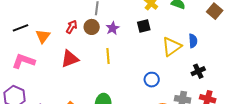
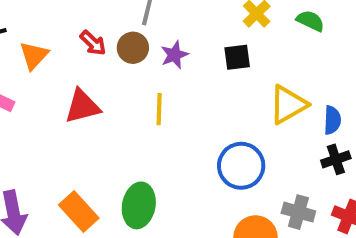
red arrow: (72, 27) -> (93, 43), turned 96
blue semicircle: (193, 41) -> (332, 120), moved
blue circle: (152, 80) -> (241, 166), size x1.5

